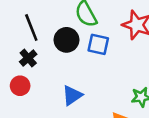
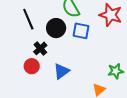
black cross: (28, 58) -> (40, 48), moved
red circle: (20, 86) -> (32, 66), moved

